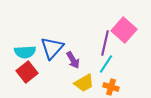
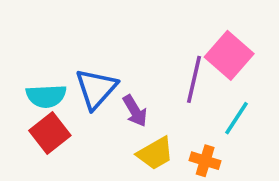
cyan line: (106, 64) -> (237, 118), moved

